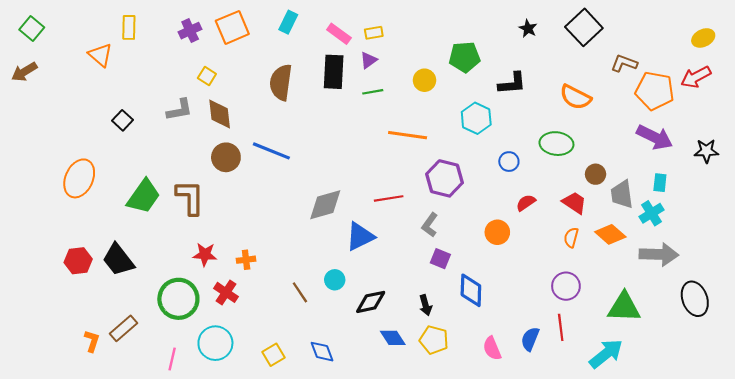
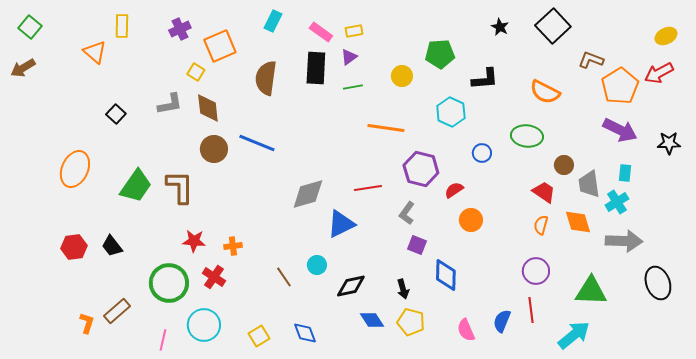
orange square: (232, 27) -> (220, 46), moved
orange pentagon: (655, 91) -> (620, 86), turned 30
red semicircle: (526, 203) -> (454, 190), moved
orange diamond: (610, 234) -> (578, 222), turned 32
black trapezoid: (118, 260) -> (112, 246), size x0.7

